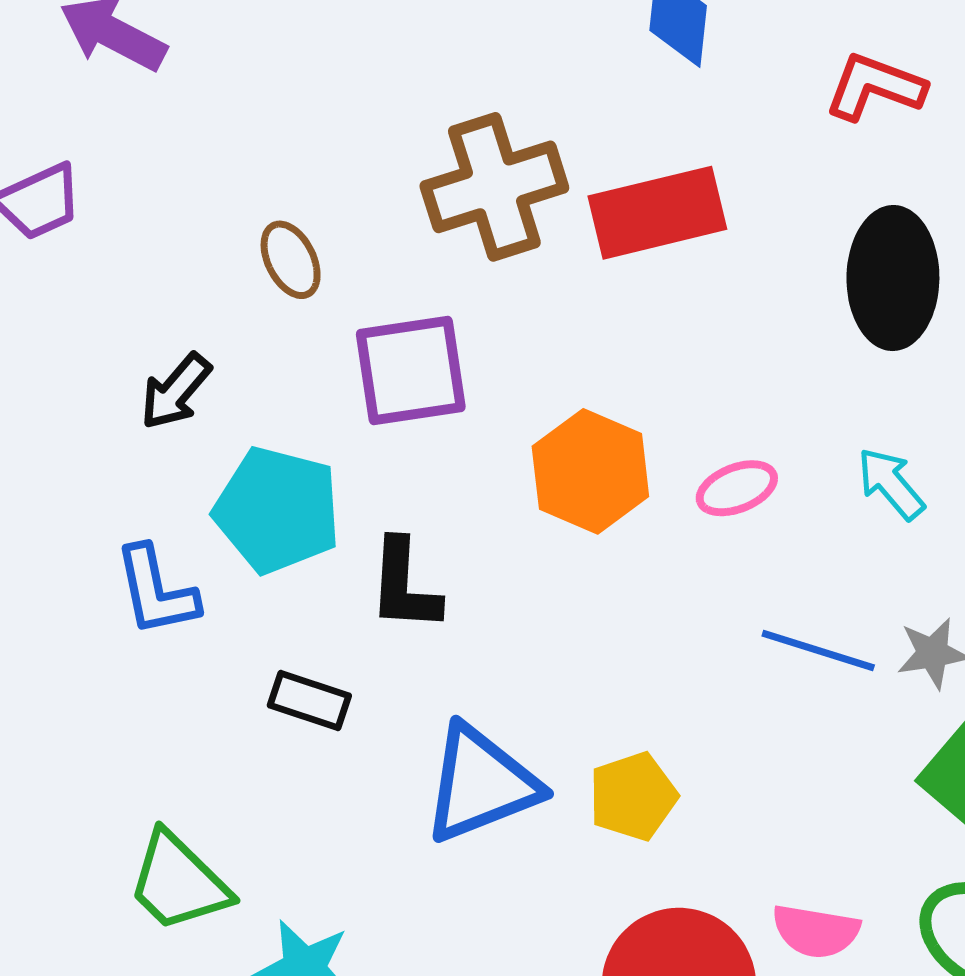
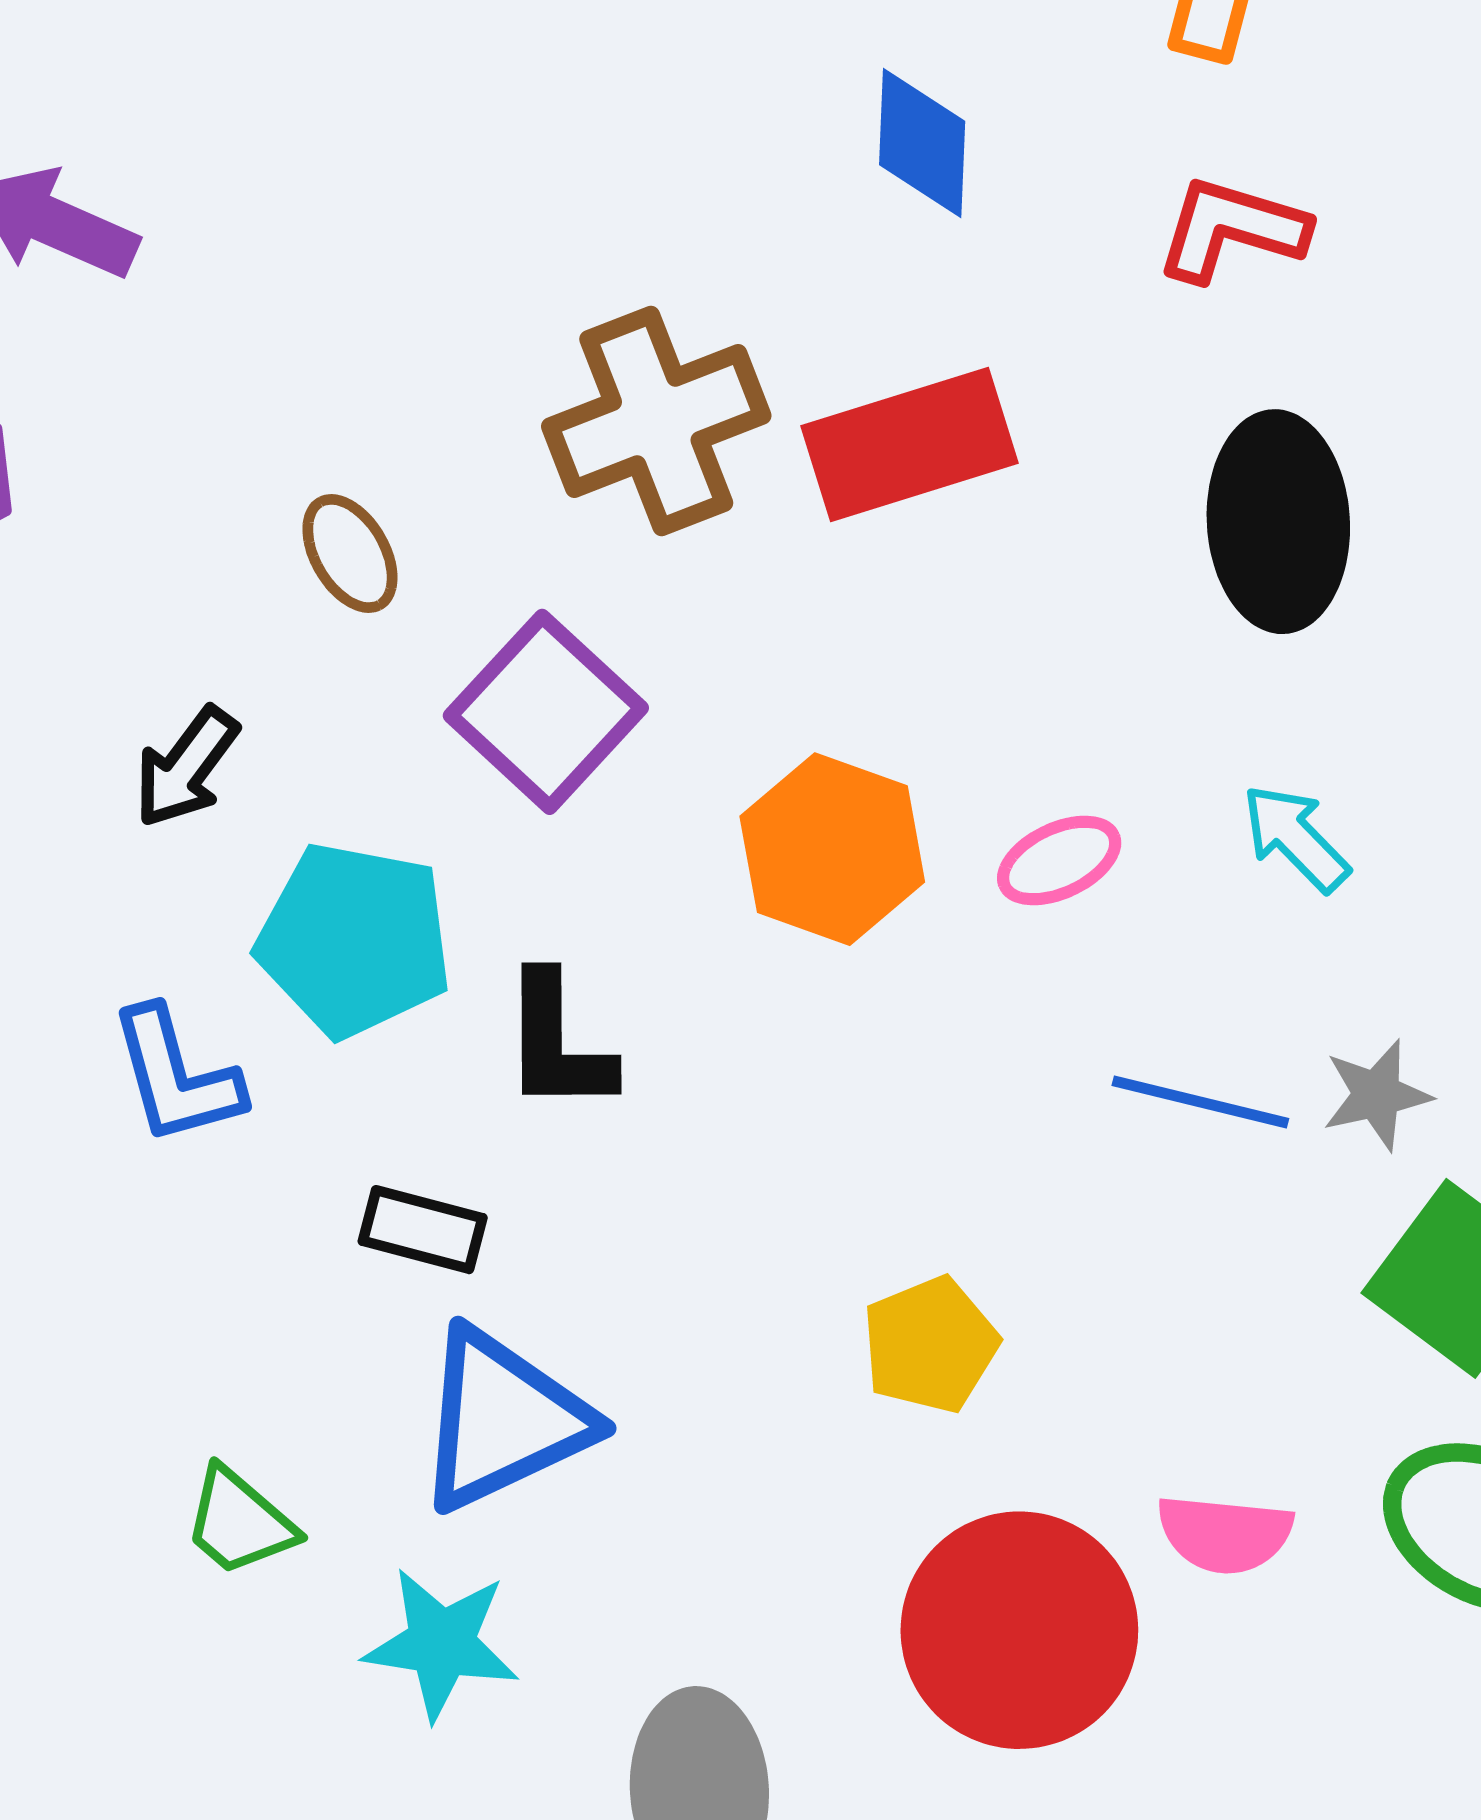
purple square: (411, 370) -> (546, 712), turned -35
blue triangle: (481, 784) -> (503, 1420), moved
green trapezoid: (178, 882) -> (239, 1522), size x0.7

